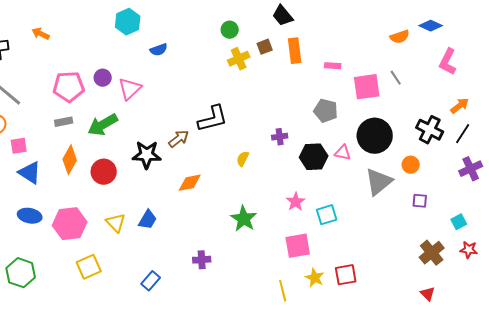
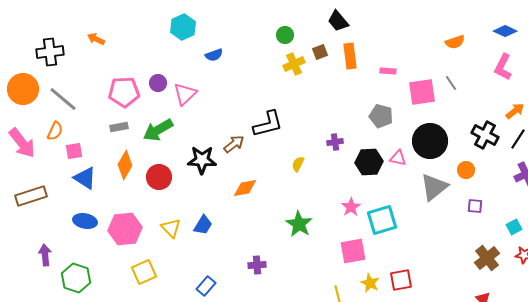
blue diamond: (431, 26) -> (505, 31), moved
cyan square: (327, 215) -> (382, 220), size x1.4

